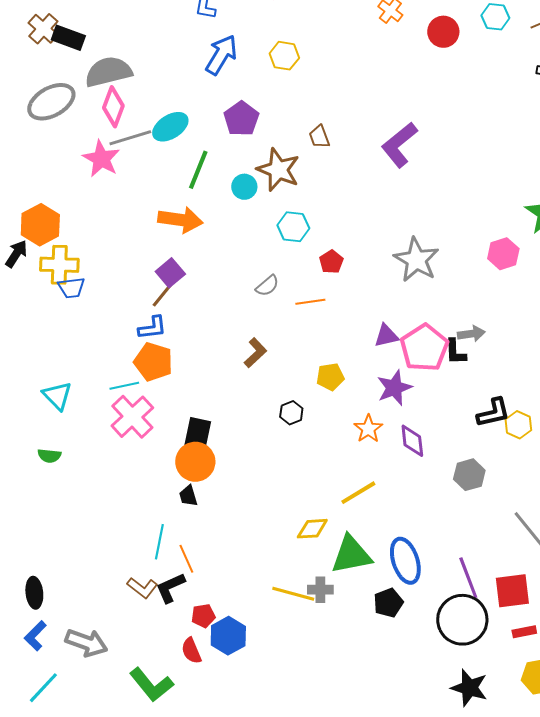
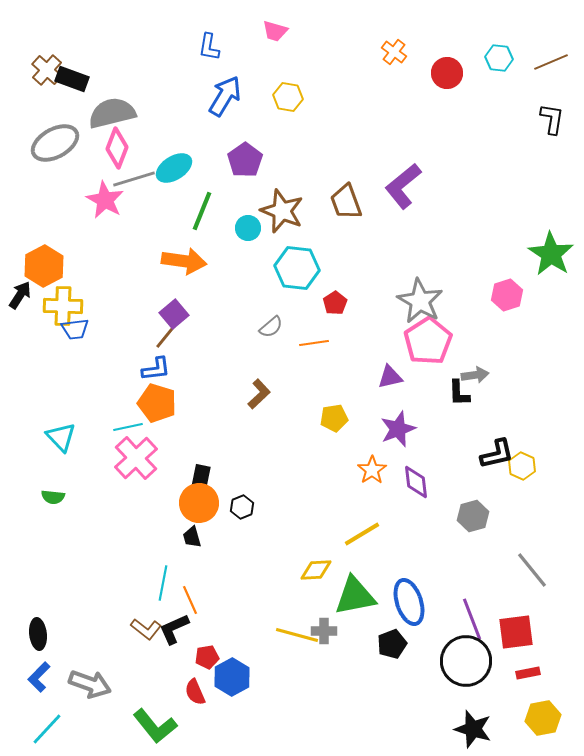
brown trapezoid: (319, 137) -> (346, 202), moved, size x1.5
cyan hexagon: (293, 227) -> (297, 268), size x1.4
pink pentagon: (424, 348) -> (428, 341), moved
black hexagon: (291, 413) -> (242, 507), moved
black rectangle: (197, 436) -> (201, 477), size x0.7

